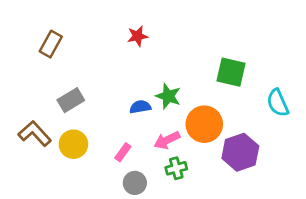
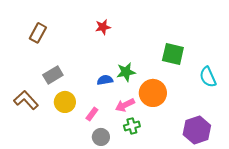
green star: (168, 96) -> (126, 72), turned -30
yellow circle: (73, 144) -> (65, 102), moved
purple hexagon: (240, 152) -> (197, 130), moved

